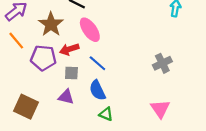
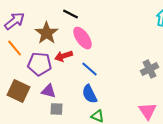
gray square: (71, 73) -> (57, 109), moved
purple triangle: (66, 97) -> (49, 91), moved
brown square: (26, 107) -> (19, 91), moved

